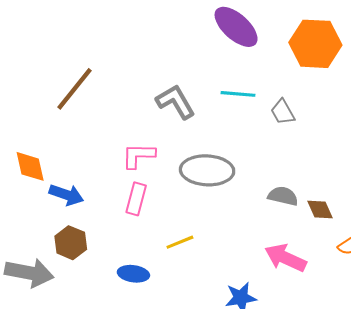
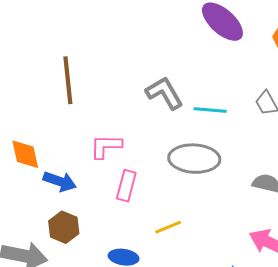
brown line: (75, 89) -> (68, 80), turned -45
cyan line: (238, 94) -> (210, 110), moved
pink L-shape: (138, 156) -> (106, 146), moved

